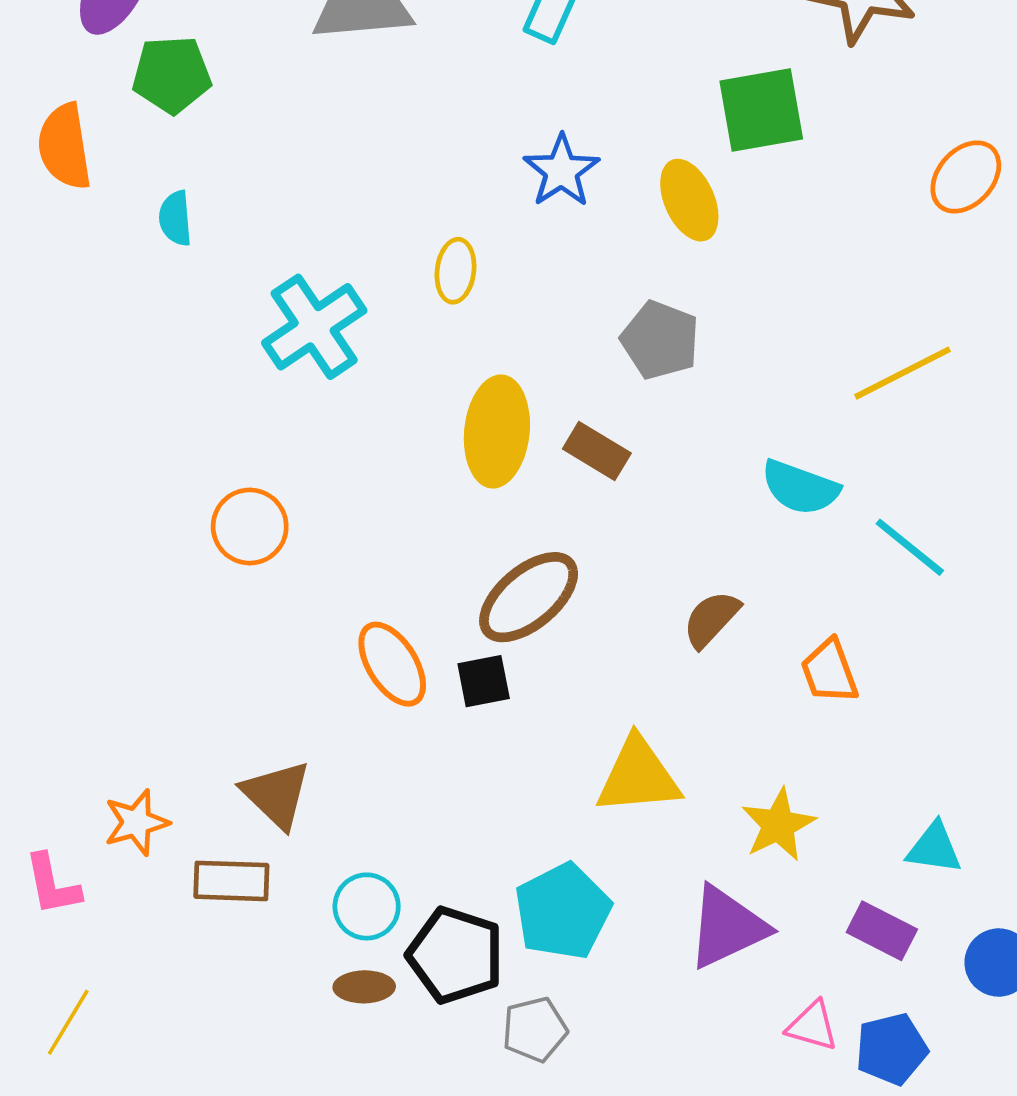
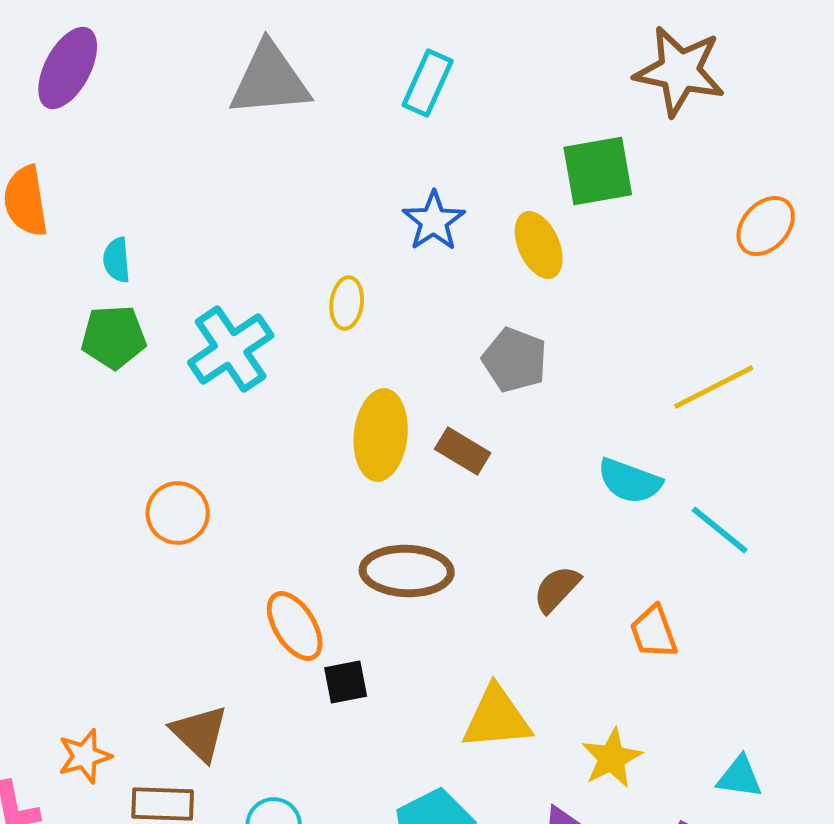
green pentagon: (172, 75) -> (114, 337), moved
brown ellipse: (529, 597) -> (407, 571), turned 42
black square: (484, 681) -> (346, 682), moved

